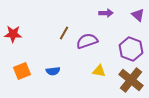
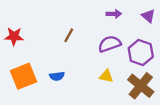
purple semicircle: (87, 41) -> (110, 44), moved
orange square: (22, 71) -> (24, 76), size x1.4

